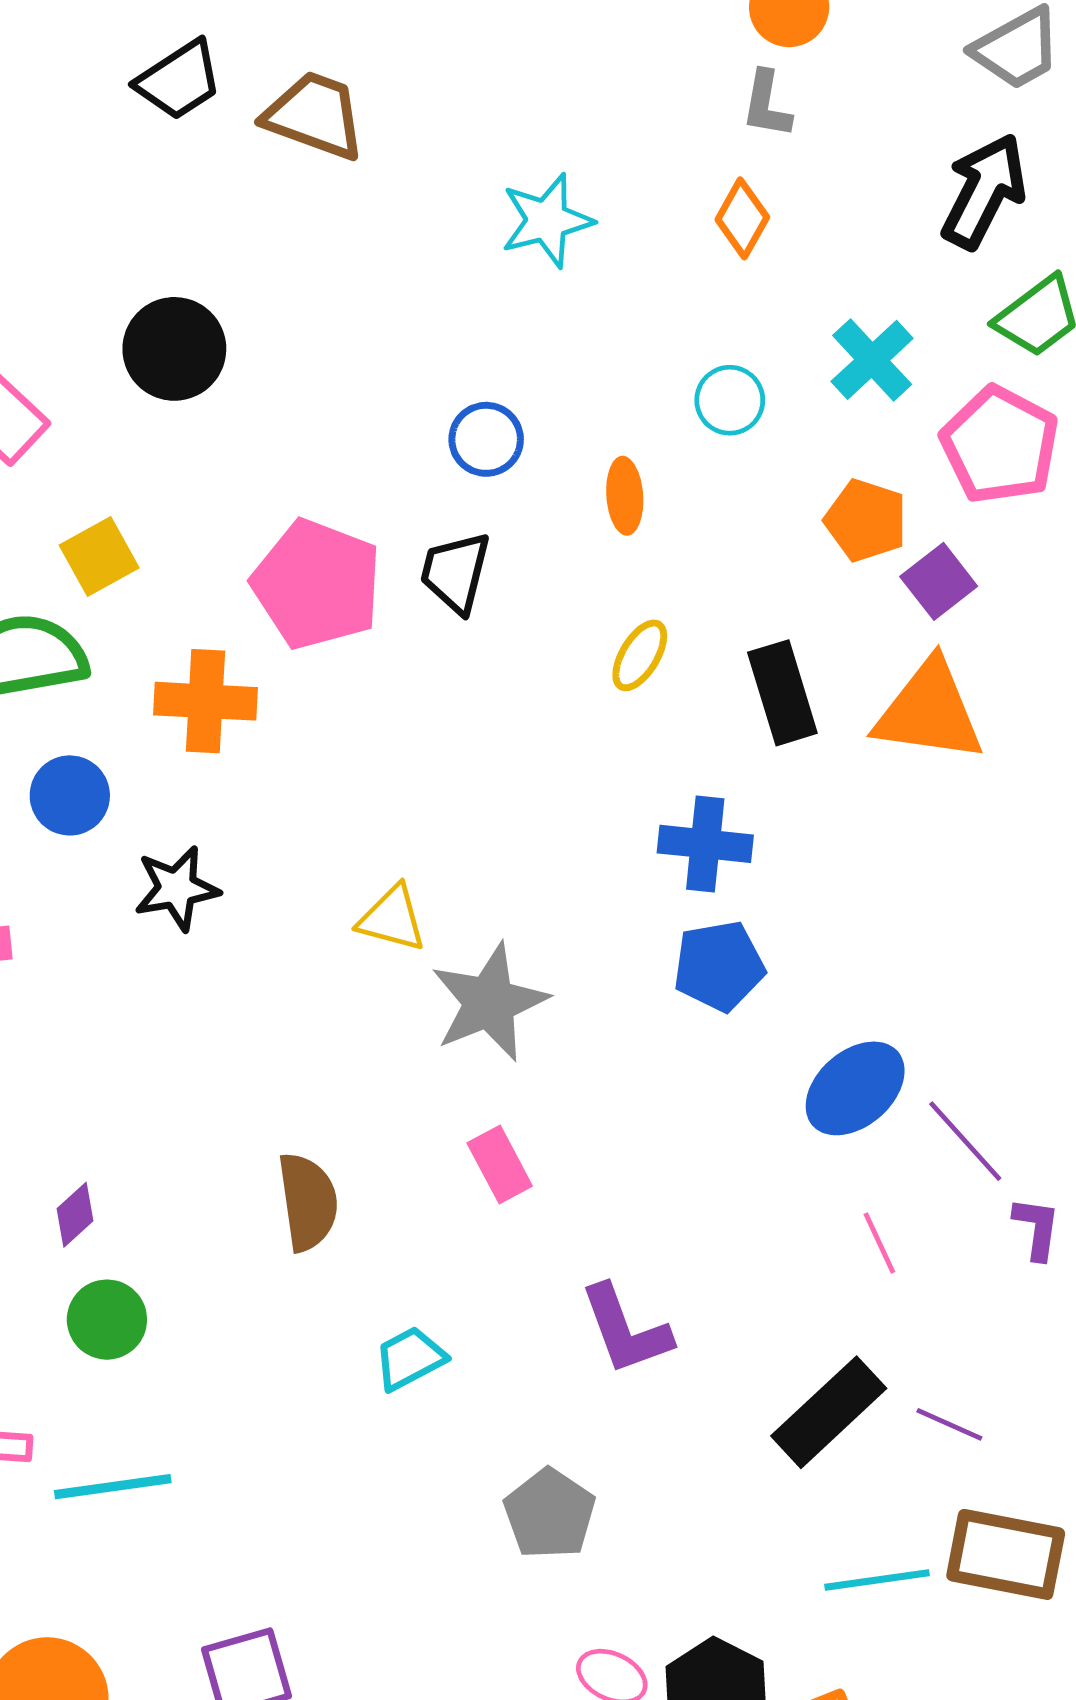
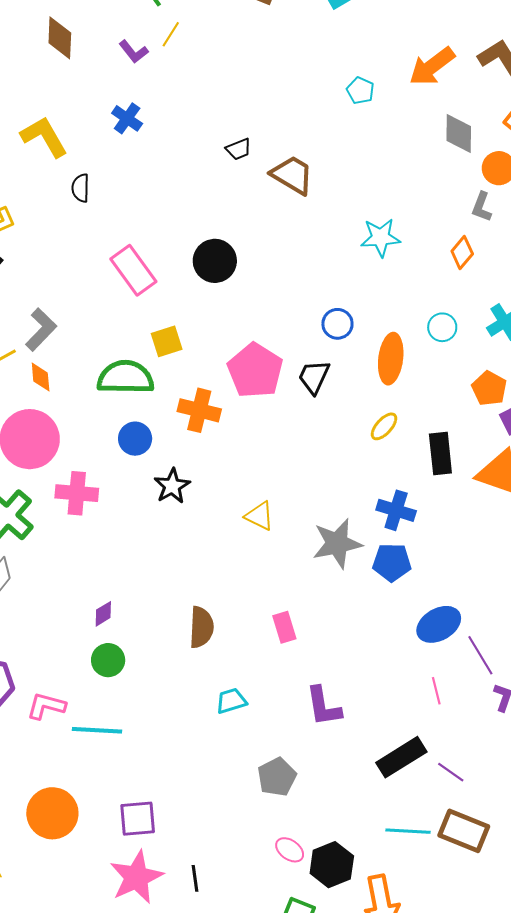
black trapezoid: (179, 80) -> (239, 149), size x0.7
orange ellipse: (625, 496) -> (391, 359), size x1.6
black star: (177, 888) -> (172, 486), turned -30
gray star: (489, 1002) -> (337, 543), moved

